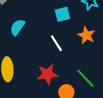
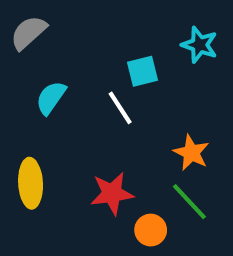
orange star: (86, 35) -> (191, 153), moved
white line: (56, 43) -> (120, 108), moved

